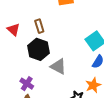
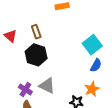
gray triangle: (58, 66) -> (47, 86), moved

